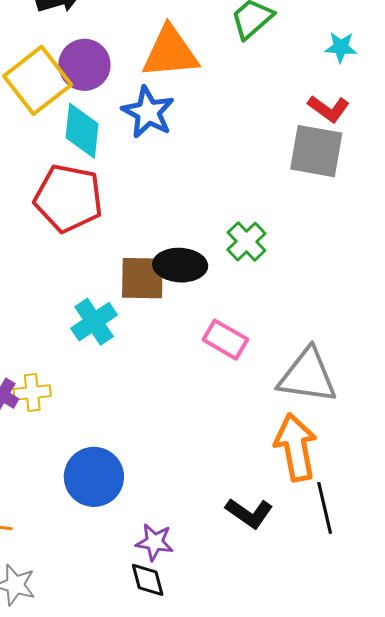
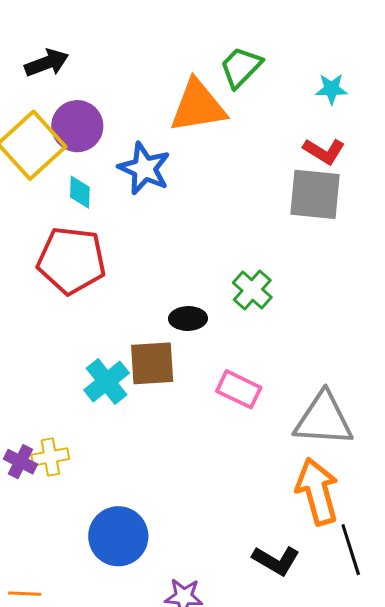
orange triangle: (170, 52) -> (198, 106), moved
cyan diamond: (82, 131) -> (80, 192), size x0.6
black ellipse: (180, 265) -> (188, 319), size x0.7
brown square: (142, 278) -> (152, 363), moved

